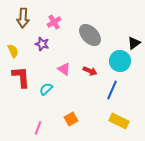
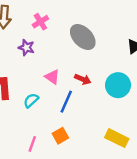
cyan circle: (120, 61) -> (118, 85), moved
blue line: (112, 90) -> (66, 102), moved
pink line: (38, 128) -> (32, 144), moved

